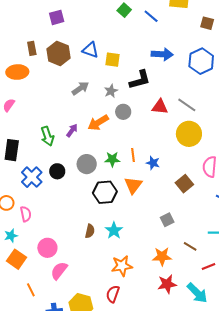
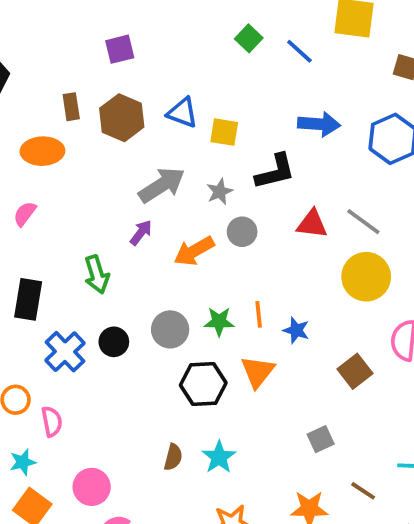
gray arrow: (80, 88) -> (162, 185), size x1.4
purple arrow: (72, 130) -> (141, 233), moved

